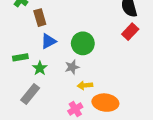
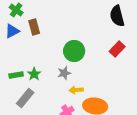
red rectangle: (130, 32) -> (117, 49), moved
blue triangle: (48, 41) -> (12, 31), moved
green rectangle: (20, 57) -> (16, 75), moved

